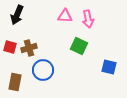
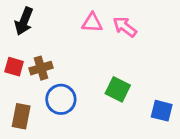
pink arrow: (88, 19) -> (125, 27), turned 138
green square: (79, 46) -> (118, 89), moved
blue square: (109, 67) -> (162, 111), moved

